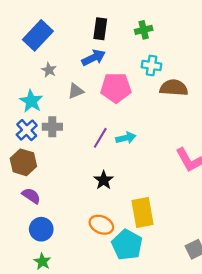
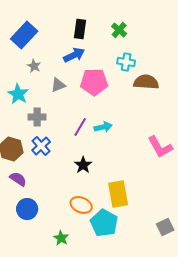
green cross: (144, 30) -> (119, 30), turned -35
blue cross: (27, 130) -> (41, 146), moved
green star: (42, 261) -> (61, 238), moved

